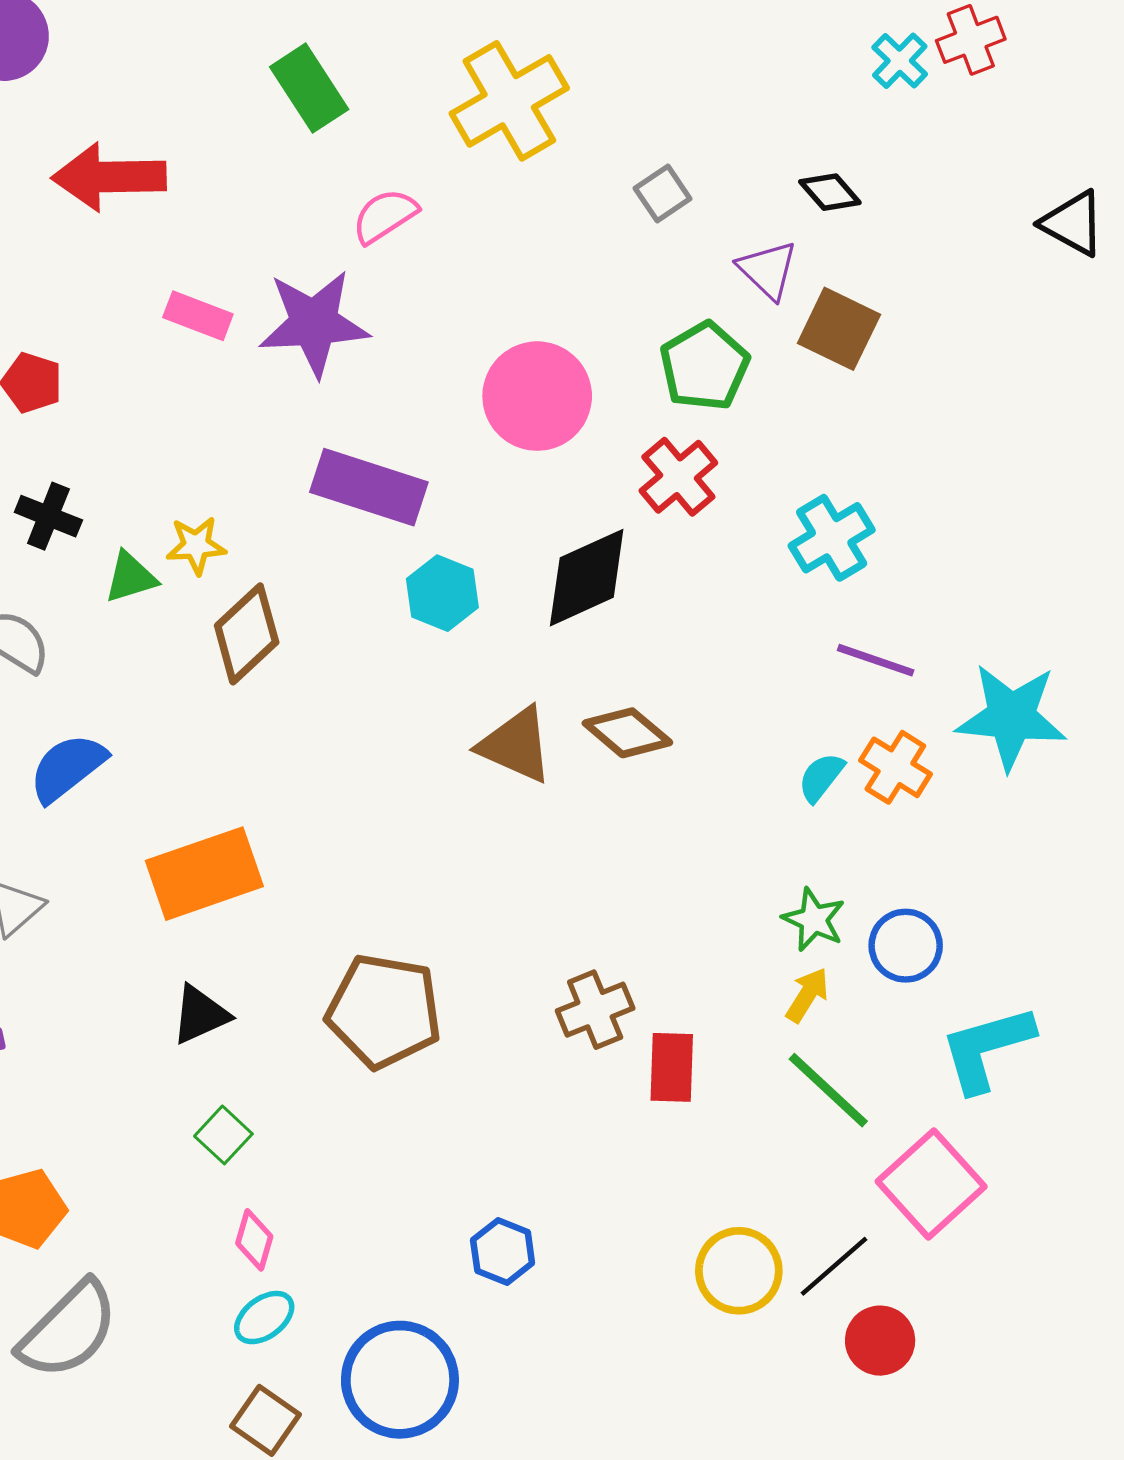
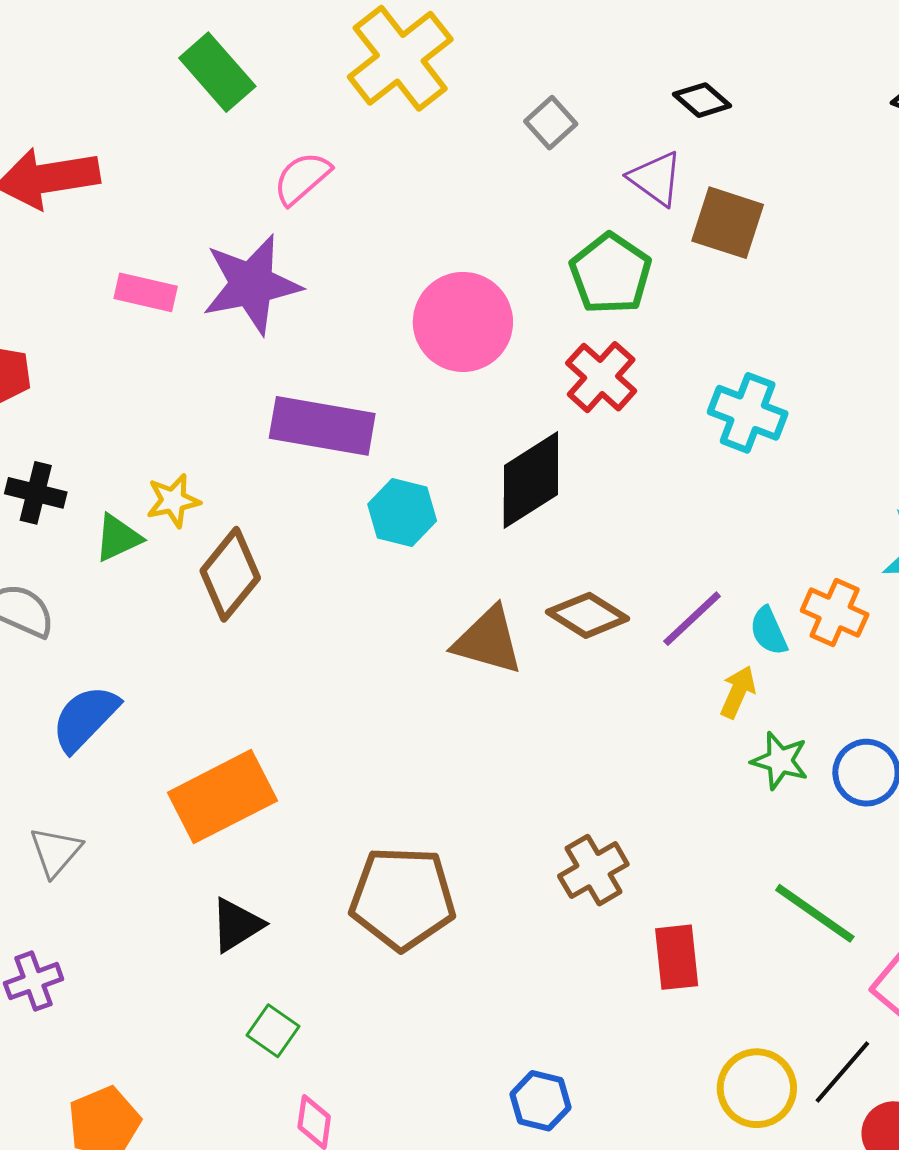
cyan cross: (832, 538) -> (748, 413), turned -30
purple line: (876, 660) -> (692, 619), moved, turned -54
cyan semicircle: (821, 777) -> (769, 631), turned -54
yellow arrow: (807, 995) -> (738, 692), moved
red rectangle: (672, 1067) -> (677, 957), moved

